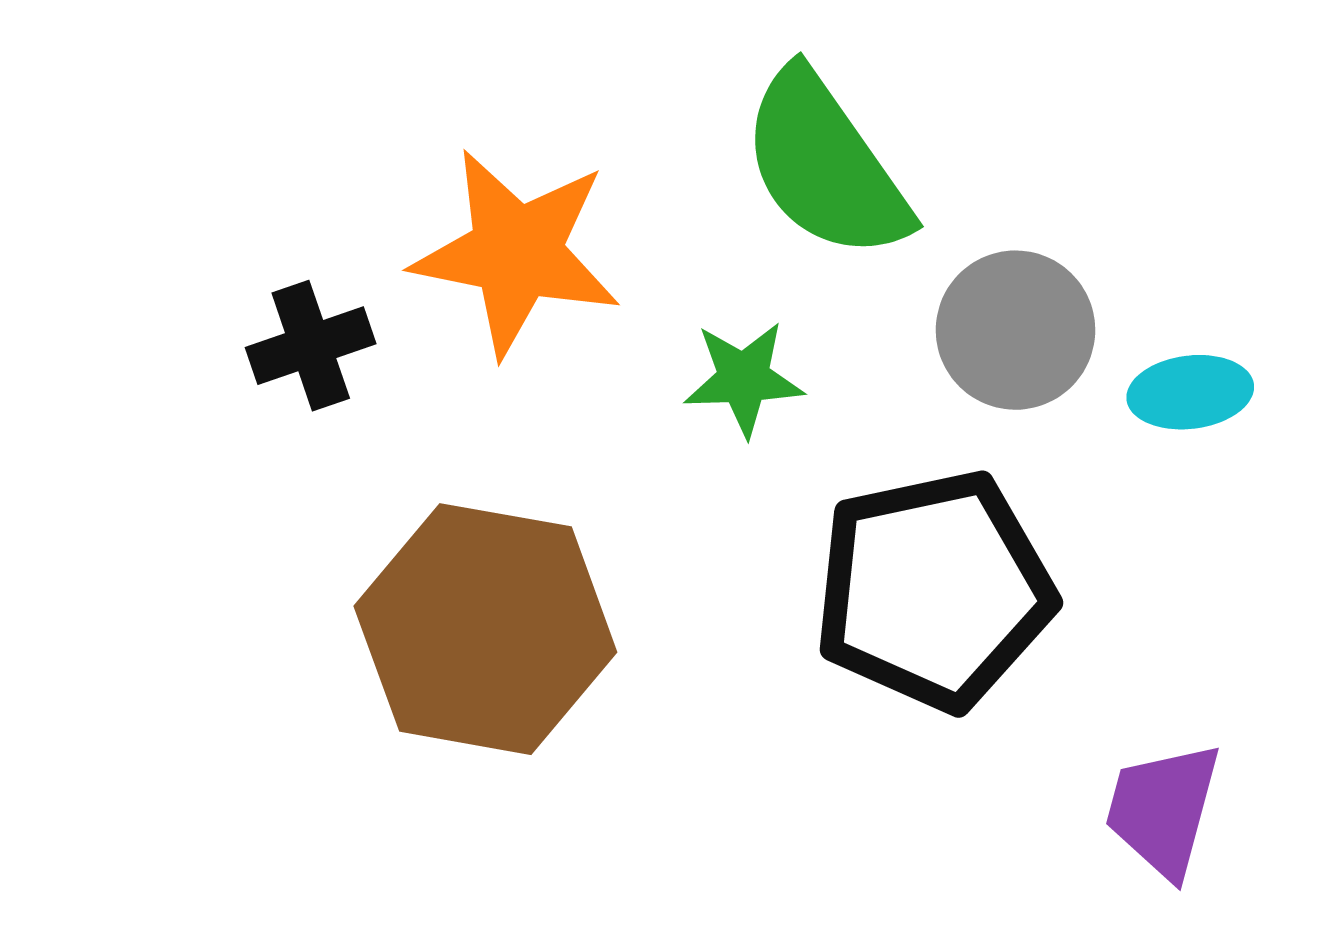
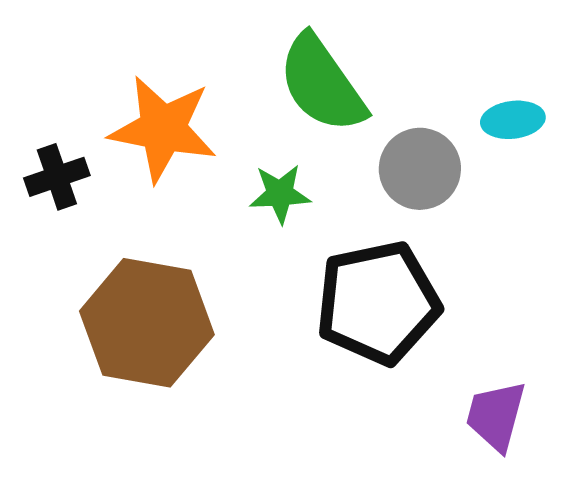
cyan ellipse: (1190, 392) -> (513, 120), moved

